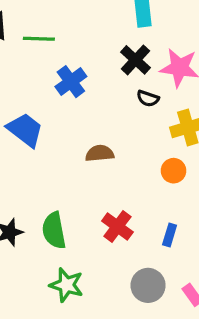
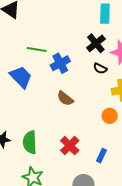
green line: (39, 39) -> (37, 49), moved
blue cross: (71, 82) -> (60, 63), moved
brown semicircle: (100, 153) -> (65, 98), turned -144

